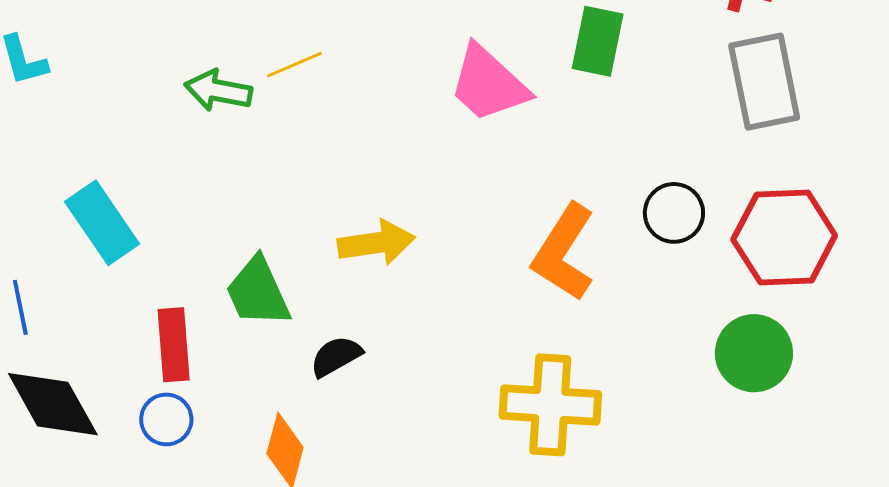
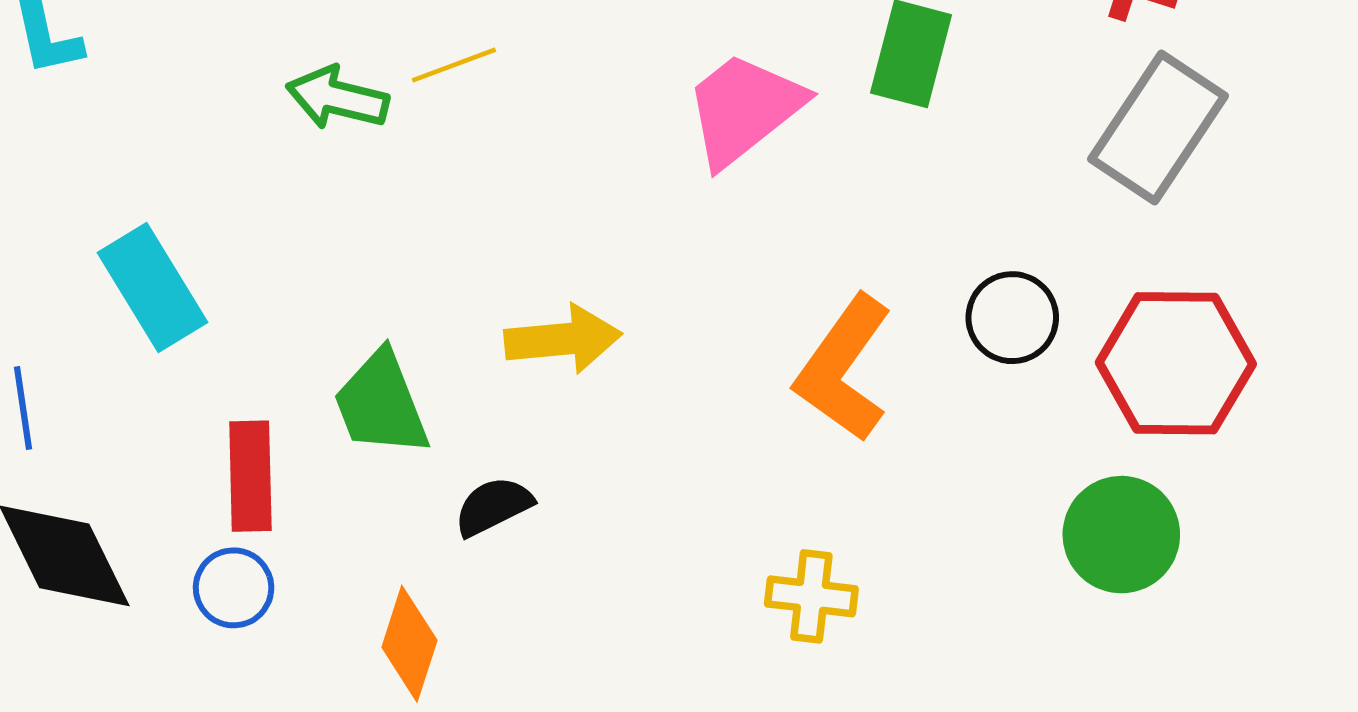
gray rectangle: (764, 82) -> (1158, 128), turned 42
pink trapezoid: (489, 84) -> (744, 109), turned 96
yellow cross: (550, 405) -> (811, 596), size x0.6

